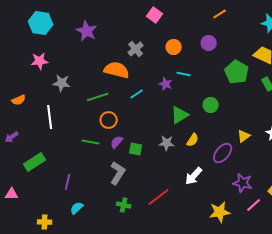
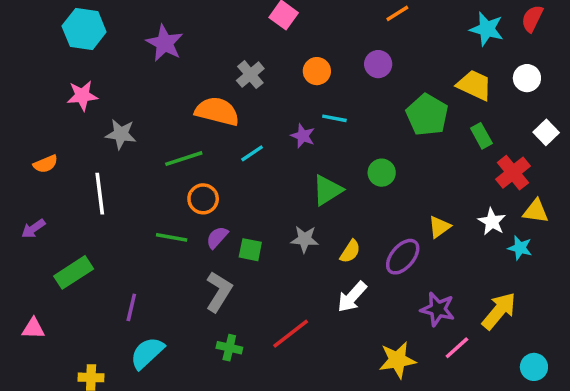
yellow semicircle: (193, 140) -> (350, 251), moved
cyan semicircle: (77, 208) -> (147, 353), size x1.5

